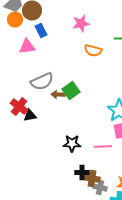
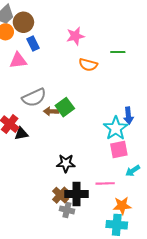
pink line: (103, 146) -> (105, 183), moved
black cross: (82, 172) -> (76, 194), size x1.5
brown cross: (92, 178) -> (61, 195), moved, turned 35
gray cross: (100, 188) -> (67, 210), moved

